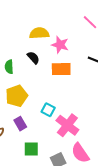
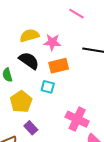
black semicircle: (33, 58) -> (29, 61), size x1.5
cyan square: (48, 110) -> (48, 87), moved

